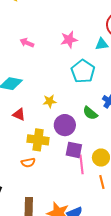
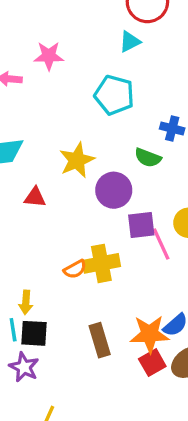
pink star: (69, 40) -> (49, 56), moved, turned 30
yellow star: (50, 101) -> (77, 160), size x1.5
yellow cross: (38, 140) -> (101, 263), moved

